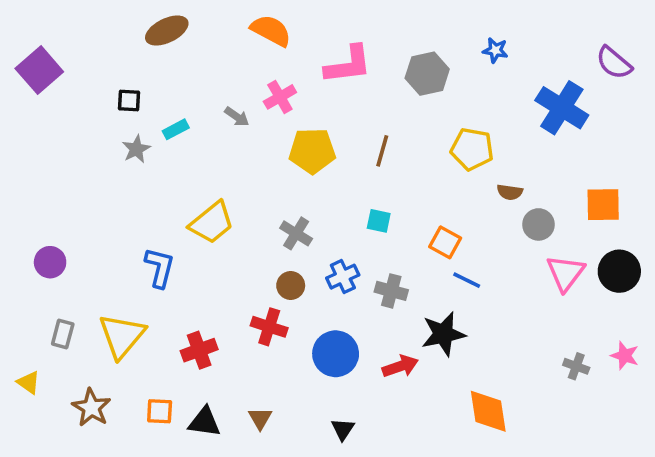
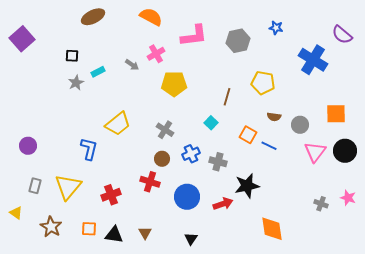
brown line: (382, 151) -> (227, 97), moved
brown semicircle: (510, 192) -> (274, 117), moved
cyan square: (379, 221) -> (211, 123), turned 32
blue line: (467, 280) -> (269, 146), moved

